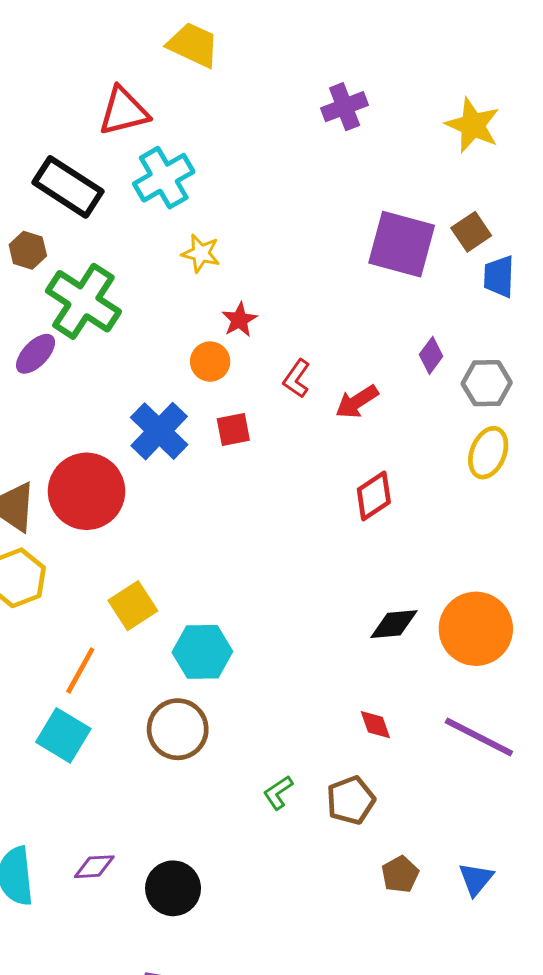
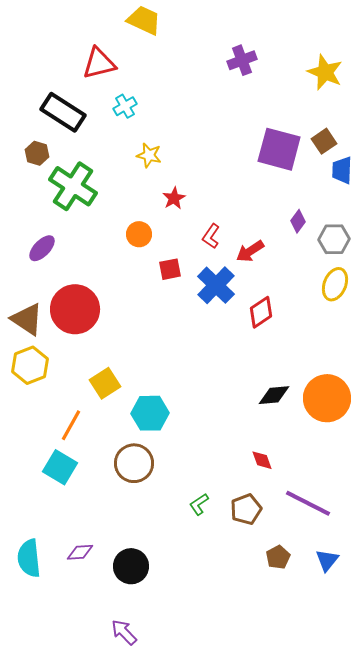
cyan cross: (164, 178) -> (125, 106), size x0.6
purple ellipse: (36, 354) -> (42, 248), moved
orange circle: (210, 362) -> (139, 234), moved
blue cross: (159, 431) -> (216, 285), moved
purple line: (479, 737) -> (308, 503), moved

